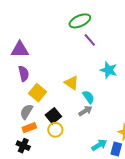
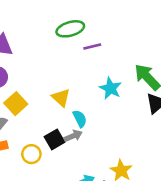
green ellipse: (80, 21) -> (70, 29), moved
purple line: (90, 40) -> (92, 47), turned -72
black square: (53, 116) -> (54, 139), moved

